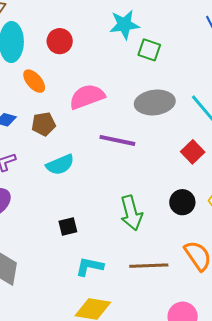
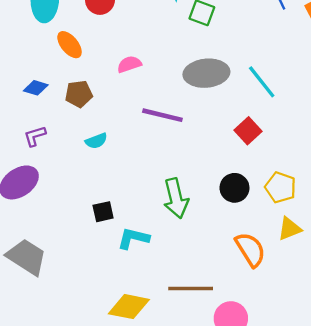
pink semicircle: (87, 97) -> (129, 64), size x0.6
cyan semicircle: (60, 165) -> (96, 141), size x0.7
brown line: (149, 266) -> (191, 288), moved
cyan L-shape: (90, 267) -> (133, 238), moved

